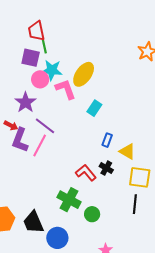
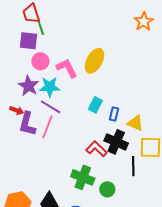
cyan star: (52, 70) -> (50, 87), moved
yellow ellipse: (84, 74) -> (94, 61), moved
cyan rectangle: (94, 108) -> (95, 105), moved
black cross: (106, 168) -> (116, 142), size x1.6
black line: (135, 204) -> (133, 166), moved

